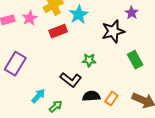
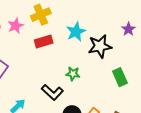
purple star: (132, 13) -> (128, 29), moved
cyan star: (79, 14) -> (76, 32), moved

